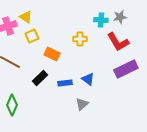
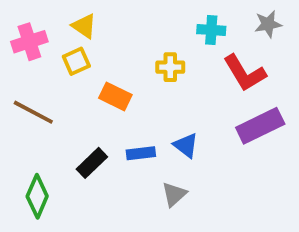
yellow triangle: (26, 17) -> (84, 26), moved
gray star: (120, 17) -> (268, 24), moved
black rectangle: (40, 78) -> (92, 163), moved

